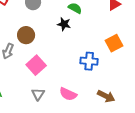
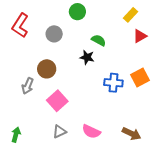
blue cross: (89, 61) -> (113, 83), moved
gray triangle: (38, 94) -> (59, 132), turned 32

